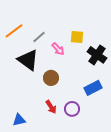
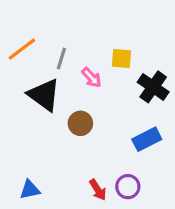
gray line: (39, 37) -> (61, 59), turned -32
red arrow: (51, 107) -> (98, 190), moved
purple circle: (72, 109) -> (128, 187), moved

